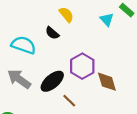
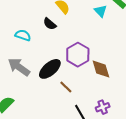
cyan semicircle: (24, 45) -> (23, 35), size x0.7

